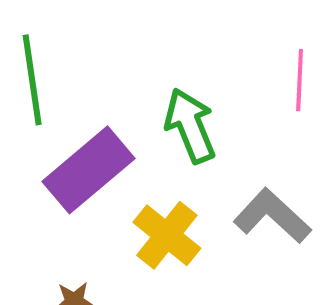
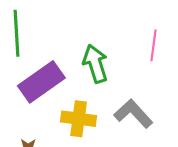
yellow cross: (167, 235) -> (79, 119), turned -36

